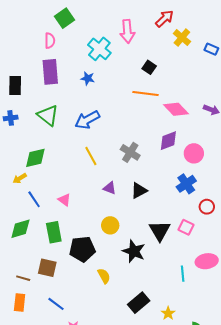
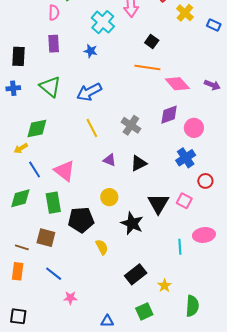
purple rectangle: (50, 72) -> (54, 44), size x0.7
pink triangle: (64, 200) -> (65, 171), size x1.6

